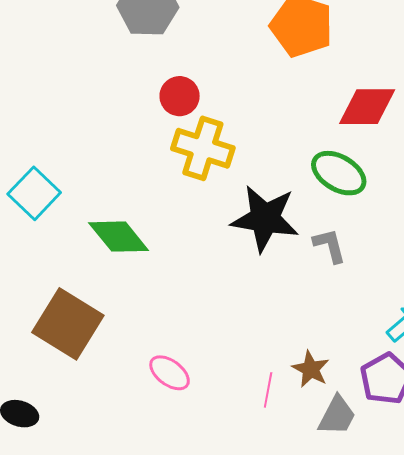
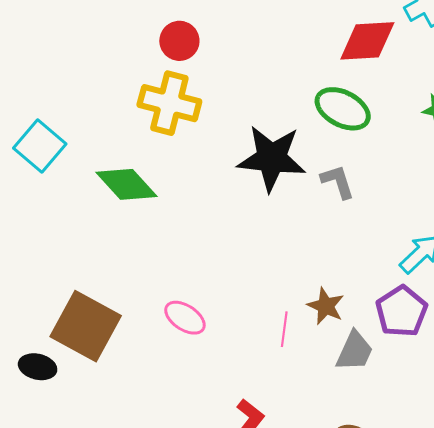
yellow cross: (203, 148) -> (169, 103), moved
brown square: (68, 324) -> (86, 326), moved

